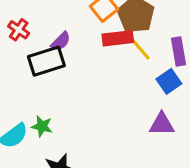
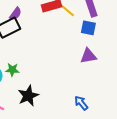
blue square: (169, 81) -> (88, 28), turned -35

